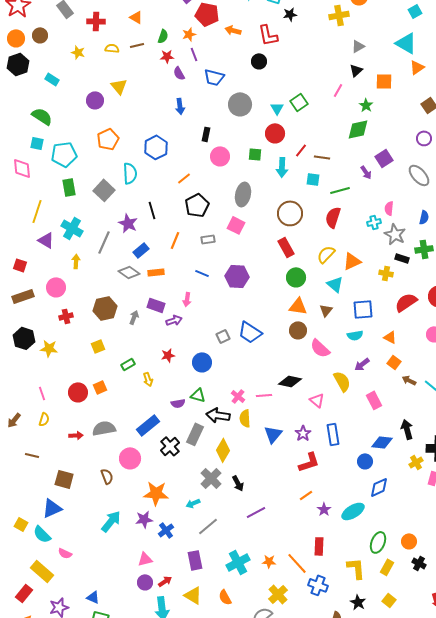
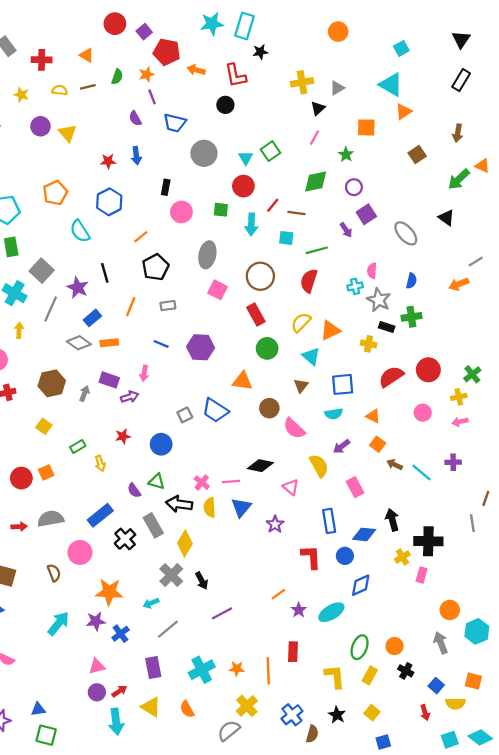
yellow cross: (339, 15) -> (302, 82), moved
red star: (167, 56) -> (108, 161), moved
black triangle: (356, 70) -> (318, 108), moved
purple circle: (95, 100) -> (40, 126), moved
green diamond: (358, 129) -> (316, 182), moved
purple circle: (424, 138) -> (354, 187), moved
cyan semicircle: (130, 173) -> (80, 231), turned 150
gray square: (104, 190) -> (42, 271), moved
pink square: (236, 225) -> (218, 290), moved
orange triangle: (298, 306) -> (242, 381), moved
yellow square: (98, 346) -> (44, 426), turned -32
purple semicircle: (178, 403) -> (134, 490), turned 64
gray rectangle: (195, 434) -> (153, 525), turned -55
blue triangle: (273, 434) -> (241, 507), moved
blue rectangle: (333, 434) -> (329, 521), moved
red L-shape: (309, 462) -> (311, 557), moved, turned -75
orange line: (297, 563) -> (268, 671), turned 40
blue cross: (318, 585) -> (292, 715), moved, turned 30
blue triangle: (93, 597) -> (38, 709), turned -32

